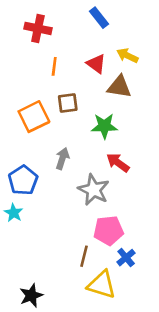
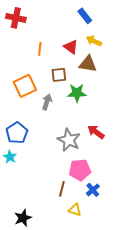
blue rectangle: (99, 18) -> (85, 16), moved
red cross: (38, 28) -> (16, 18), moved
brown square: (68, 103) -> (59, 75), moved
gray arrow: (62, 159) -> (47, 102), moved
red arrow: (118, 163) -> (96, 132), moved
yellow triangle: (102, 285) -> (75, 210), size x0.6

